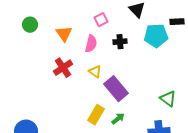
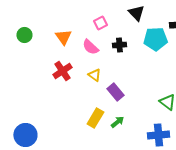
green circle: (30, 25) -> (24, 35), moved
pink semicircle: (91, 44) -> (90, 47), turned 120
purple rectangle: (116, 89) -> (115, 92), size x0.7

